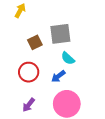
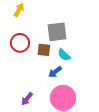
brown square: (35, 42) -> (44, 50), moved, turned 32
red circle: (29, 72) -> (20, 43), moved

